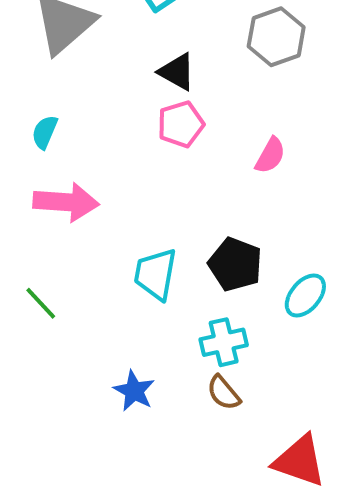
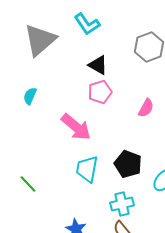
pink arrow: (66, 202) -> (76, 127), moved, turned 36

